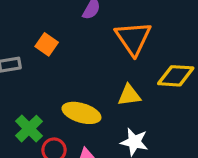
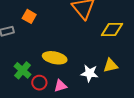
yellow triangle: (129, 95) -> (111, 65), moved

